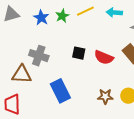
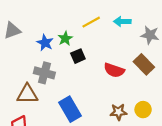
green star: (62, 16) -> (65, 38), moved
blue star: (41, 18) -> (45, 43), moved
black square: (79, 53) -> (78, 56), moved, turned -32

